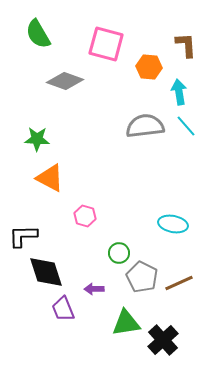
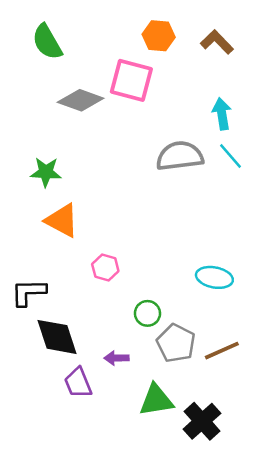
pink square: (106, 44) -> (131, 80), moved
brown L-shape: (186, 45) -> (217, 42), moved, turned -40
orange hexagon: (149, 67) -> (159, 36), moved

